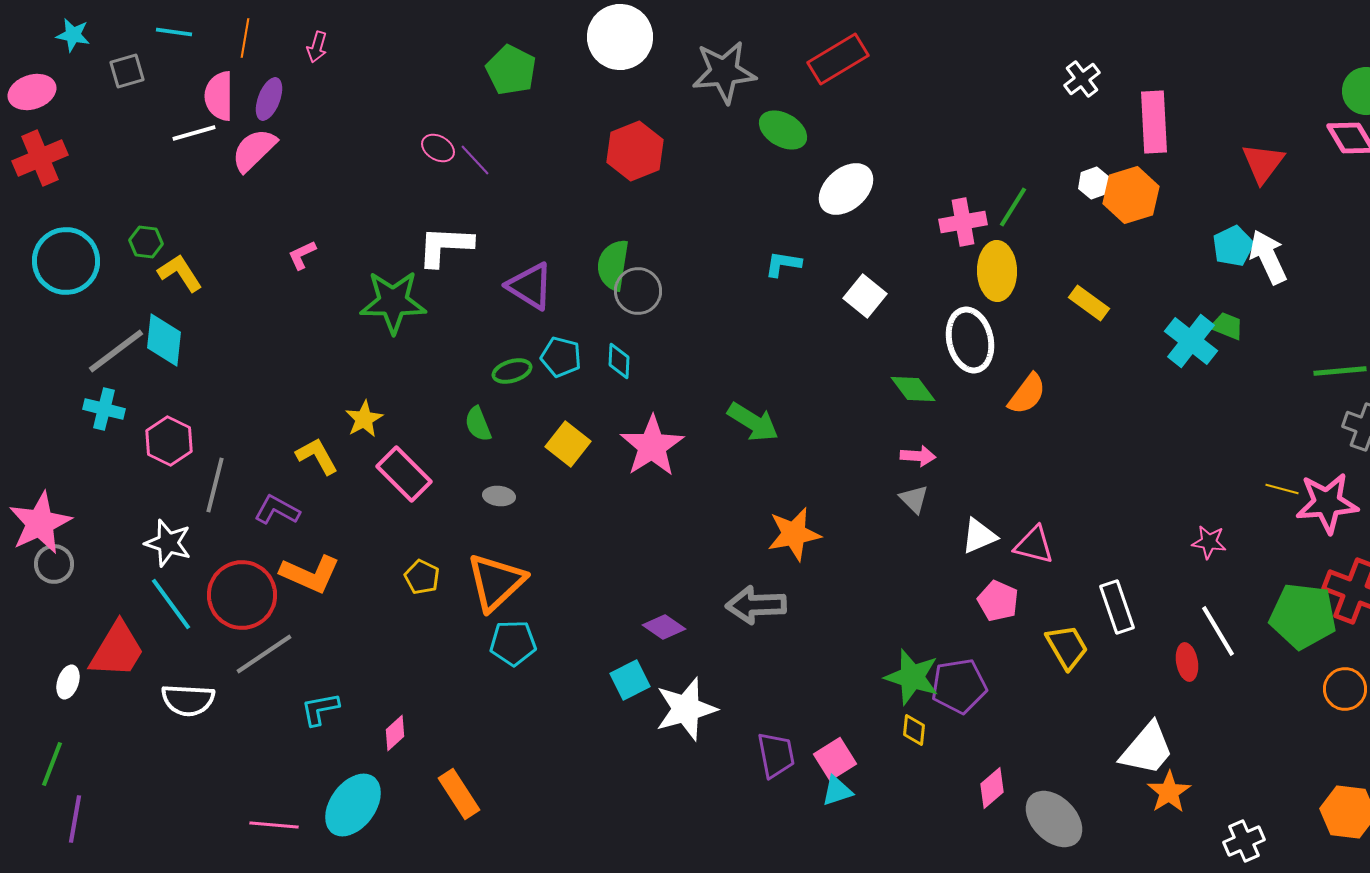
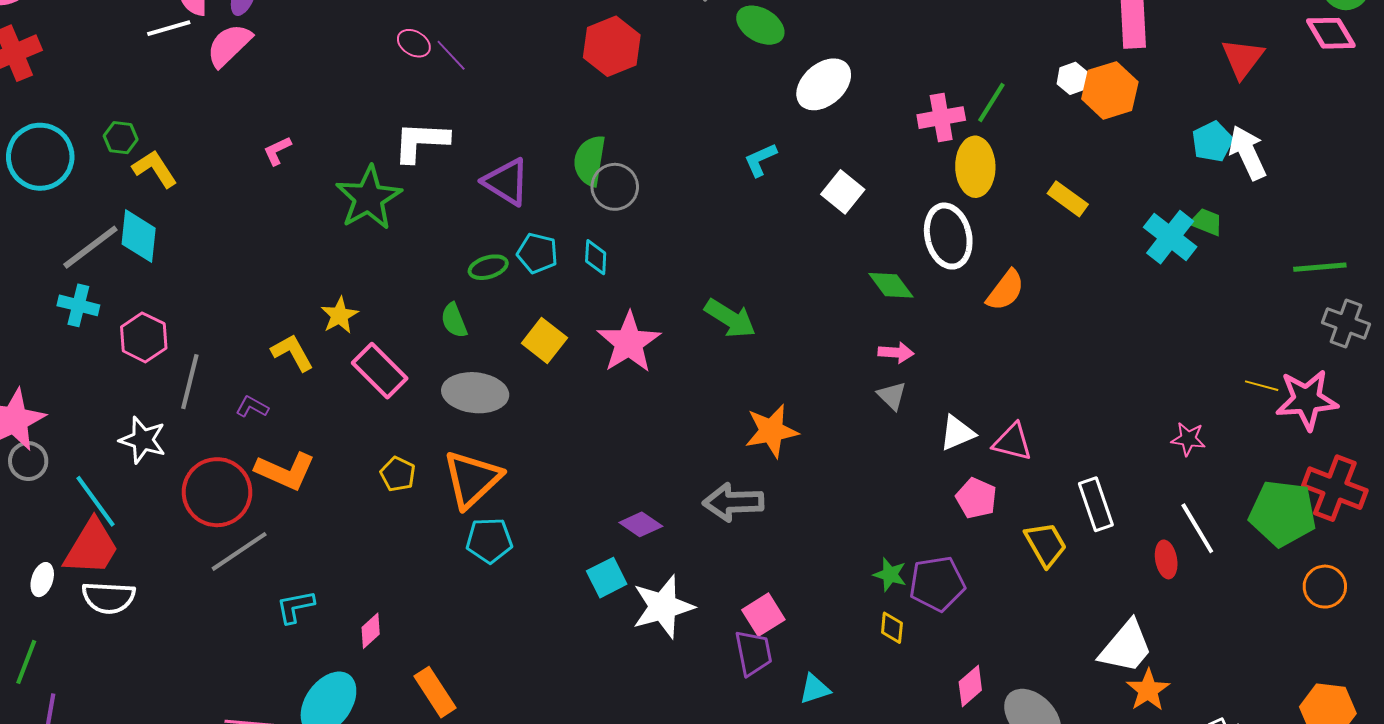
cyan L-shape: (783, 264) -> (760, 160), turned -33
green star: (393, 302) -> (369, 198), turned -30
gray ellipse: (499, 496) -> (475, 393), size x2.0
purple L-shape: (277, 510) -> (252, 407), size x0.7
cyan line: (171, 604) -> (95, 501), moved
green star: (912, 677) -> (890, 575), size x0.6
white semicircle: (188, 700) -> (109, 598), moved
pink square: (835, 759) -> (763, 615), moved

